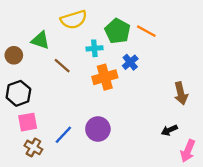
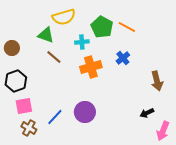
green triangle: (40, 40) -> (46, 35), moved
blue cross: (130, 62) -> (123, 58), moved

